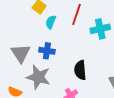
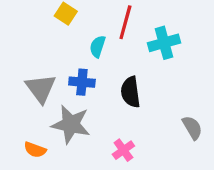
cyan semicircle: (51, 22) -> (98, 46), moved
black semicircle: (80, 70) -> (130, 92), moved

